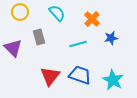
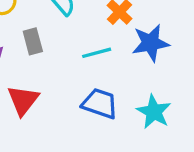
blue star: (111, 38) -> (151, 43), size x1.6
red triangle: (50, 76) -> (23, 100), moved

